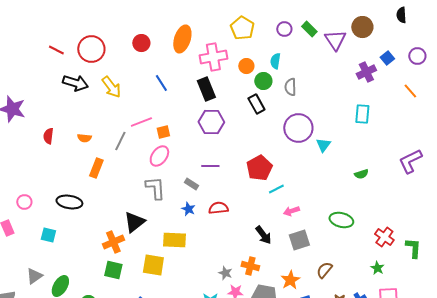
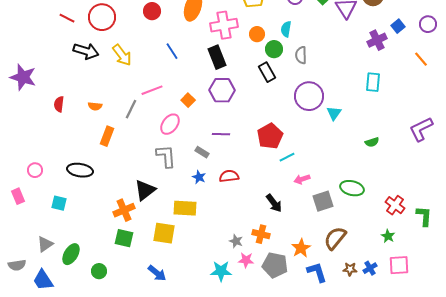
orange square: (163, 132) -> (188, 100), moved, turned -32
gray square: (299, 240) -> (323, 201), moved
brown semicircle: (324, 270) -> (335, 238), size x1.4

